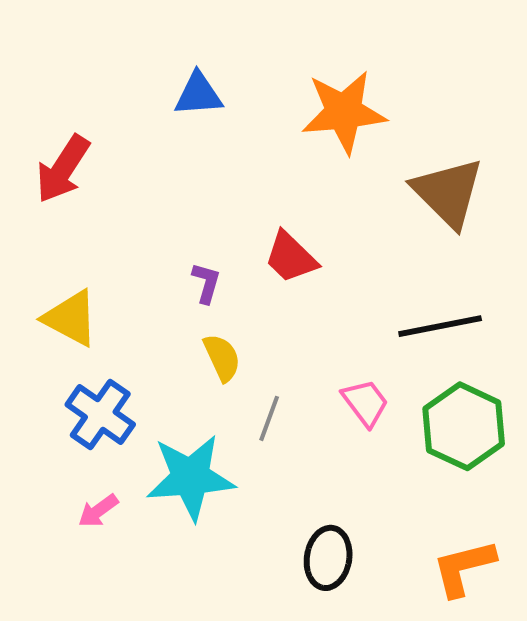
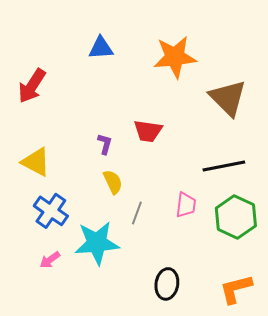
red trapezoid: (291, 257) -> (148, 131), turned -36
pink trapezoid: (365, 403) -> (186, 205), turned 44

